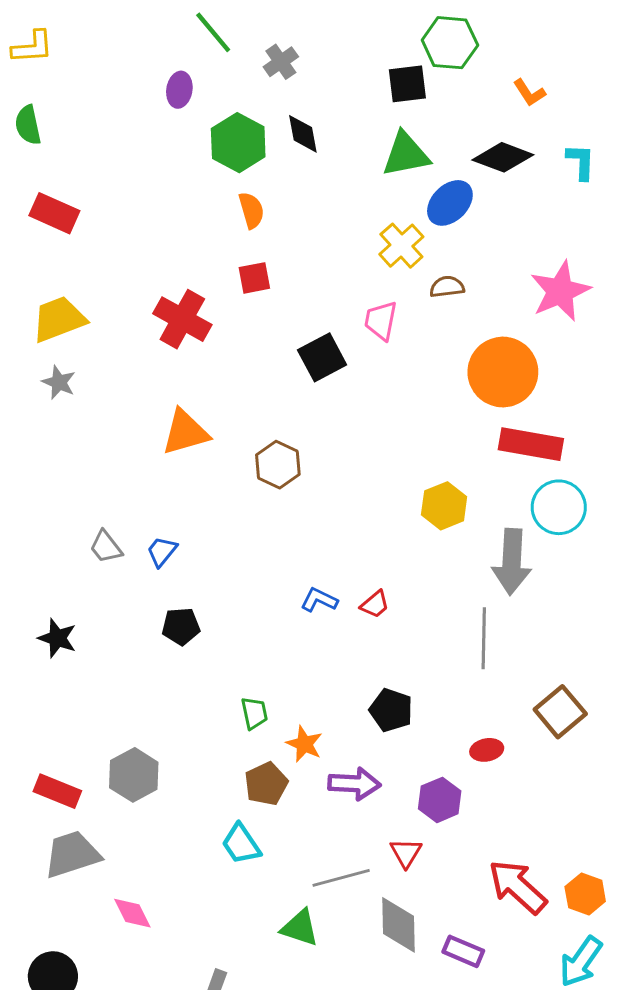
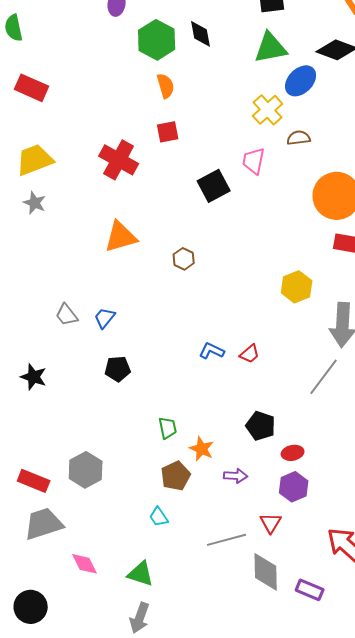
brown hexagon: (278, 465) -> (184, 259), size x0.7
gray line: (484, 638) -> (324, 377), turned 36
red ellipse: (487, 750) -> (293, 453), moved
purple arrow: (354, 784) -> (236, 476), size x0.7
cyan trapezoid: (241, 844) -> (159, 517), size x0.7
green triangle: (300, 928) -> (141, 574), moved

